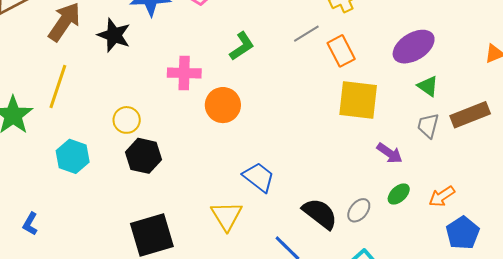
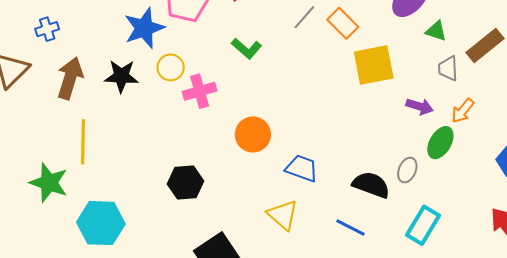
green L-shape: (242, 46) -> (247, 48), turned 92
orange circle: (223, 105) -> (253, 134), moved
yellow circle: (127, 120) -> (171, 67), moved
cyan hexagon: (73, 156) -> (101, 223), moved, size x1.4
green ellipse: (399, 194) -> (440, 143), size x1.4
orange arrow: (442, 196) -> (463, 111), moved

